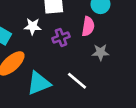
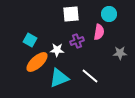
white star: (33, 26) -> (57, 50), moved
gray star: (100, 52) -> (120, 53), moved

